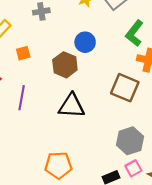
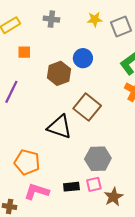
brown square: (125, 88) -> (87, 107), moved
black triangle: (72, 106) -> (60, 127), moved

